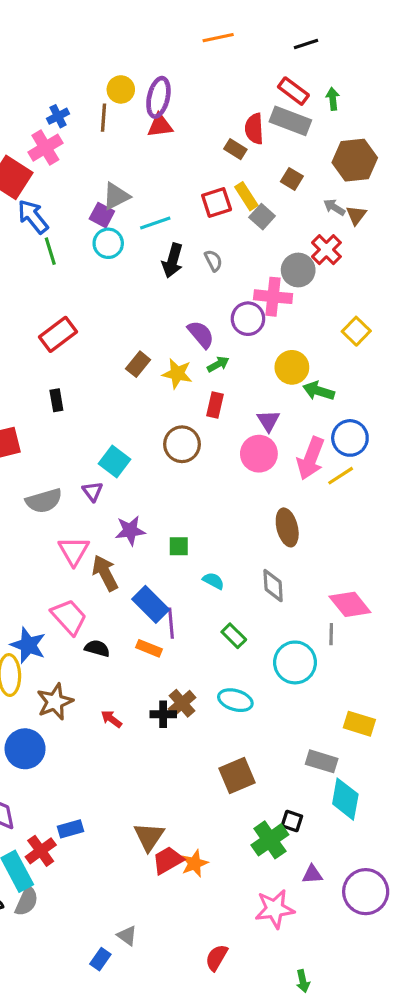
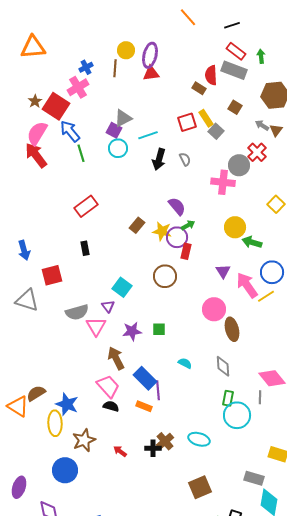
orange line: (218, 38) -> (188, 17), turned 60
black line: (306, 44) -> (232, 25), moved
purple circle: (248, 319) -> (177, 237), moved
purple triangle: (268, 421) -> (223, 271), moved
pink circle: (259, 454) -> (214, 309), moved
pink arrow: (311, 458) -> (247, 285), turned 124
green square: (179, 546) -> (159, 329), moved
pink triangle: (74, 551) -> (96, 326), moved
pink trapezoid: (69, 617) -> (108, 386), moved
green rectangle: (234, 636) -> (228, 398), moved, turned 56

